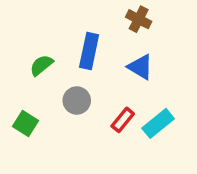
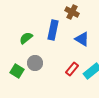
brown cross: (139, 19) -> (72, 12), moved
gray circle: (77, 101) -> (35, 63), moved

